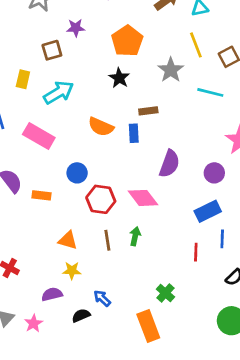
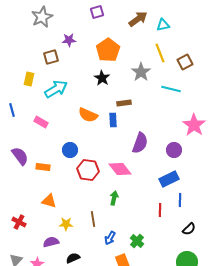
pink rectangle: (39, 136) -> (41, 122), size x0.6
orange triangle: (68, 240) -> (49, 201), moved
brown line: (107, 240) -> (93, 219), moved
blue arrow: (102, 298) -> (110, 238), moved, turned -104

